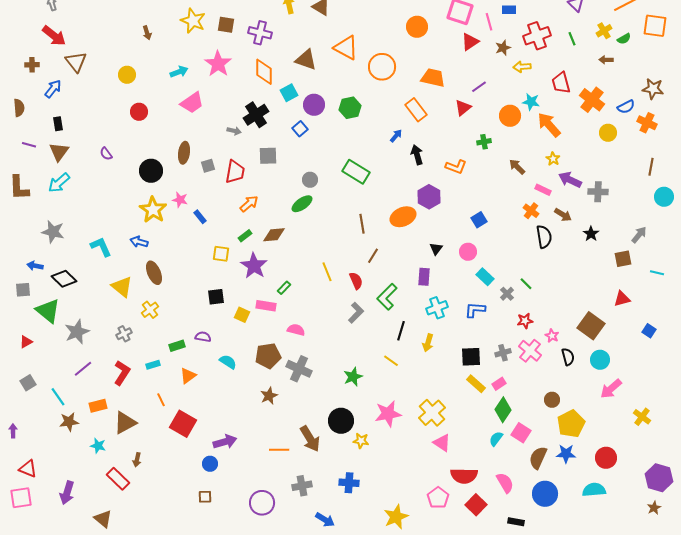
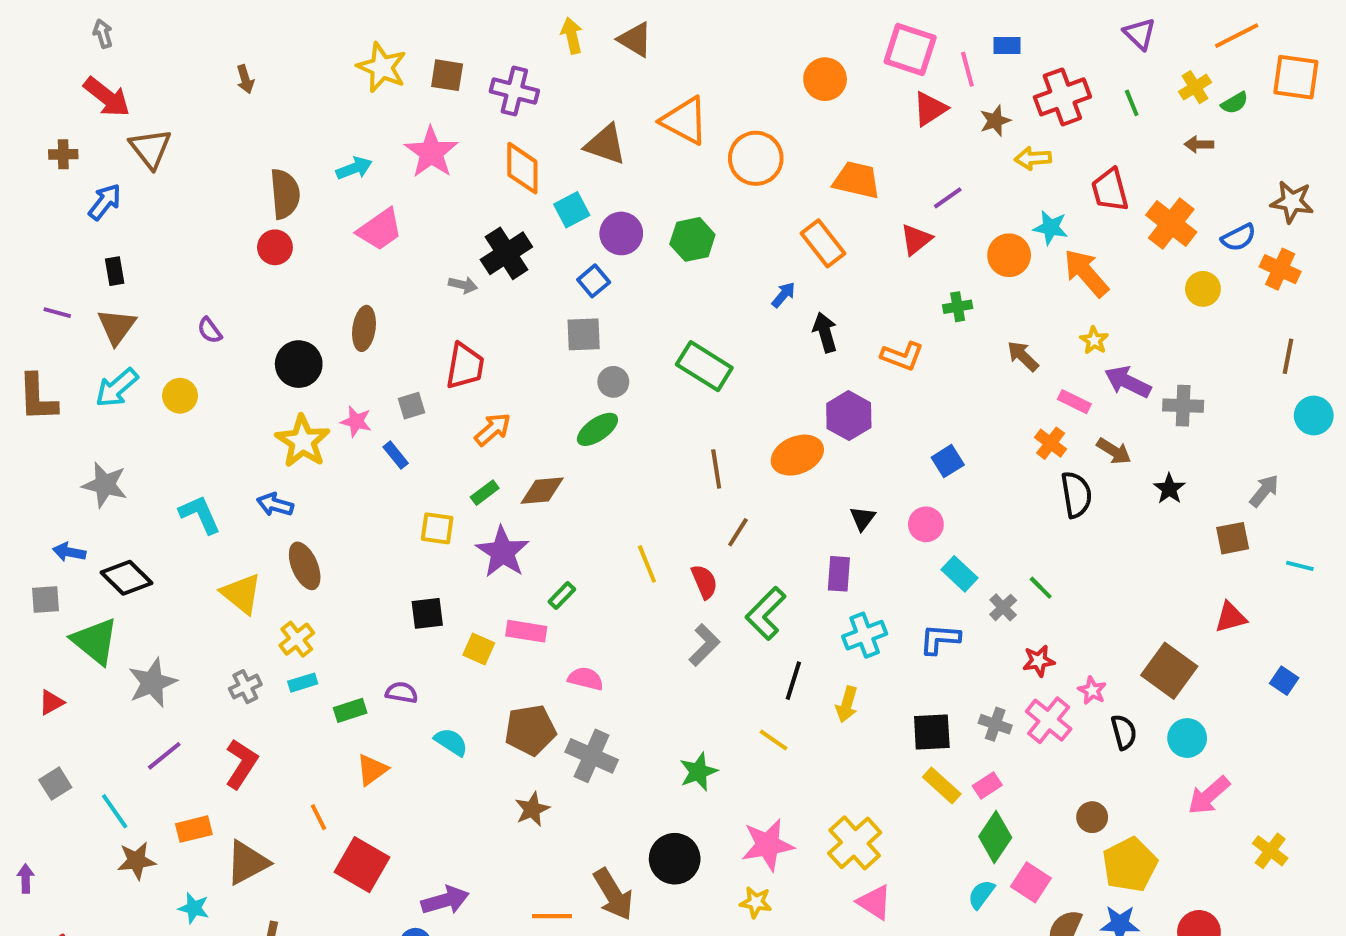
brown arrow: (147, 33) -> (245, 79), moved
yellow circle: (127, 75) -> (180, 396), moved
brown semicircle: (19, 108) -> (285, 194), moved, size x1.4
gray square: (268, 156) -> (584, 334), moved
gray square: (208, 166) -> (411, 406), moved
gray cross: (503, 353) -> (995, 724), turned 35
cyan rectangle: (153, 365) -> (303, 683), moved
yellow star: (361, 441) -> (756, 902), moved

